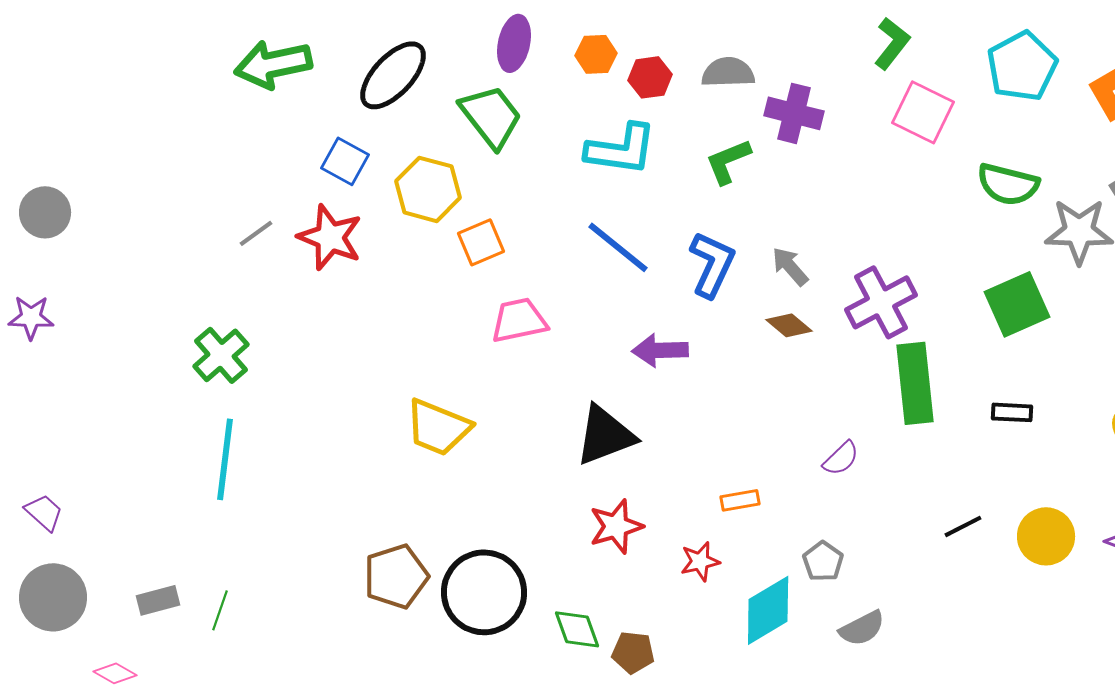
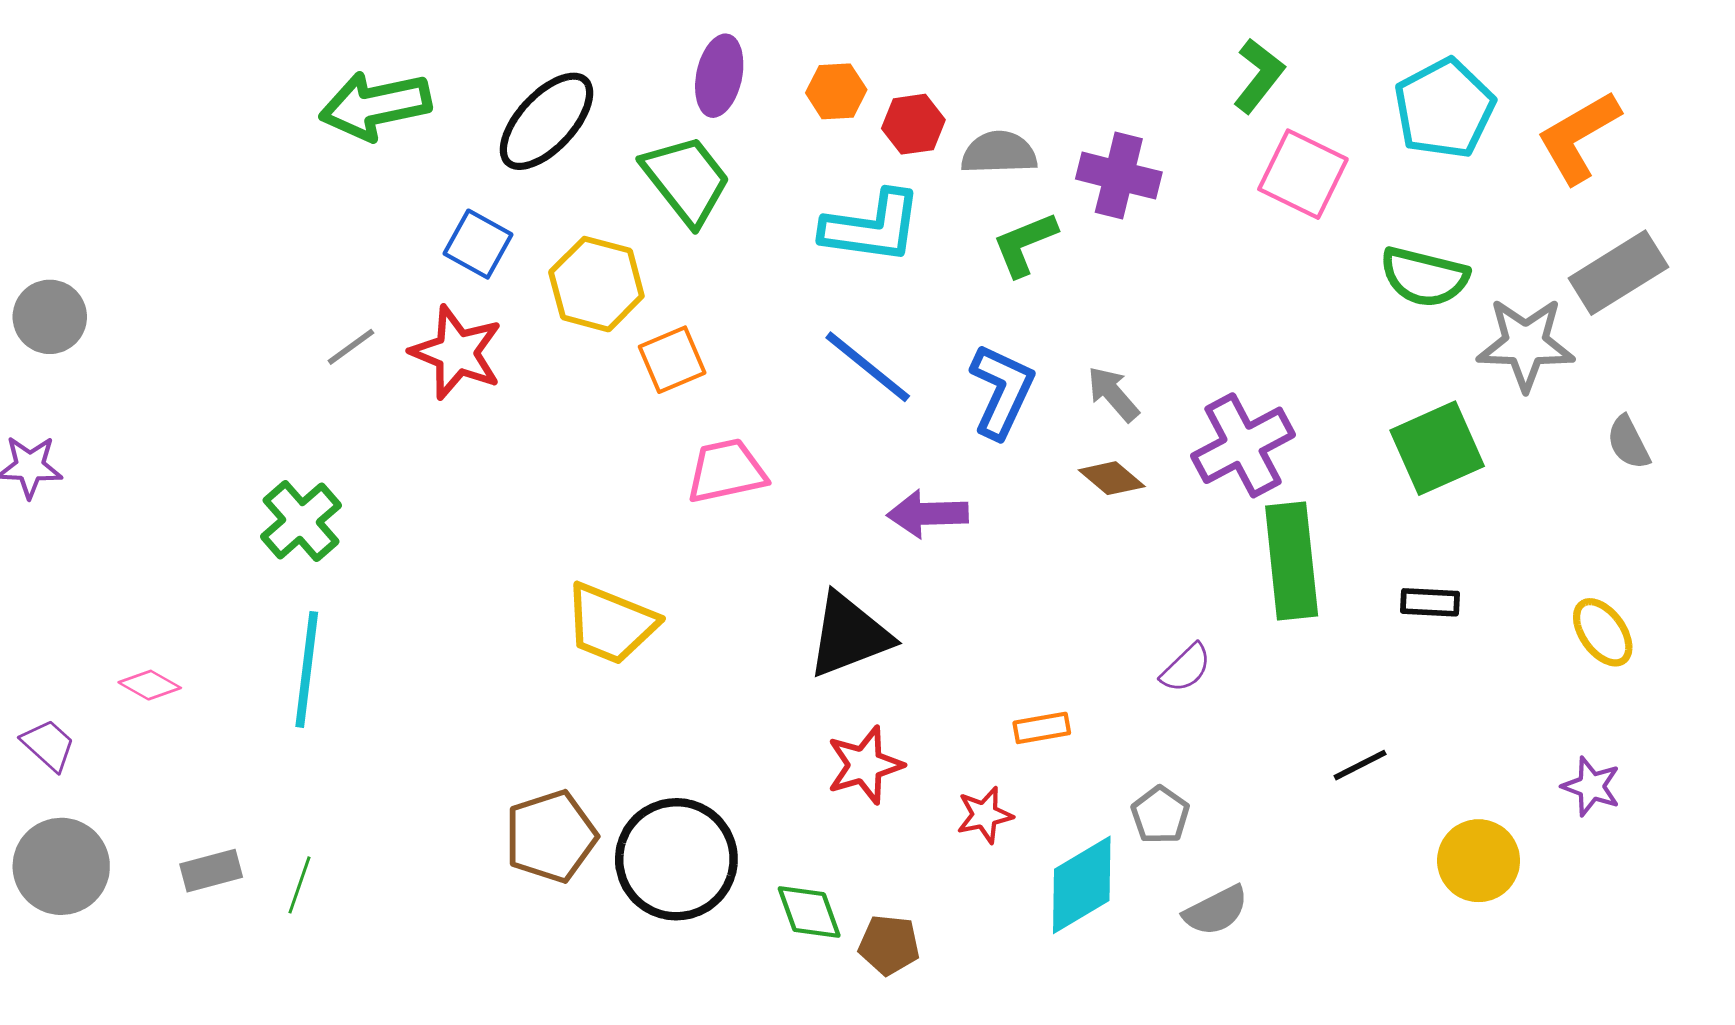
gray semicircle: (728, 72) -> (999, 153), moved
yellow circle: (1046, 536) -> (1479, 861), moved
pink diamond: (115, 673) -> (150, 685), moved

